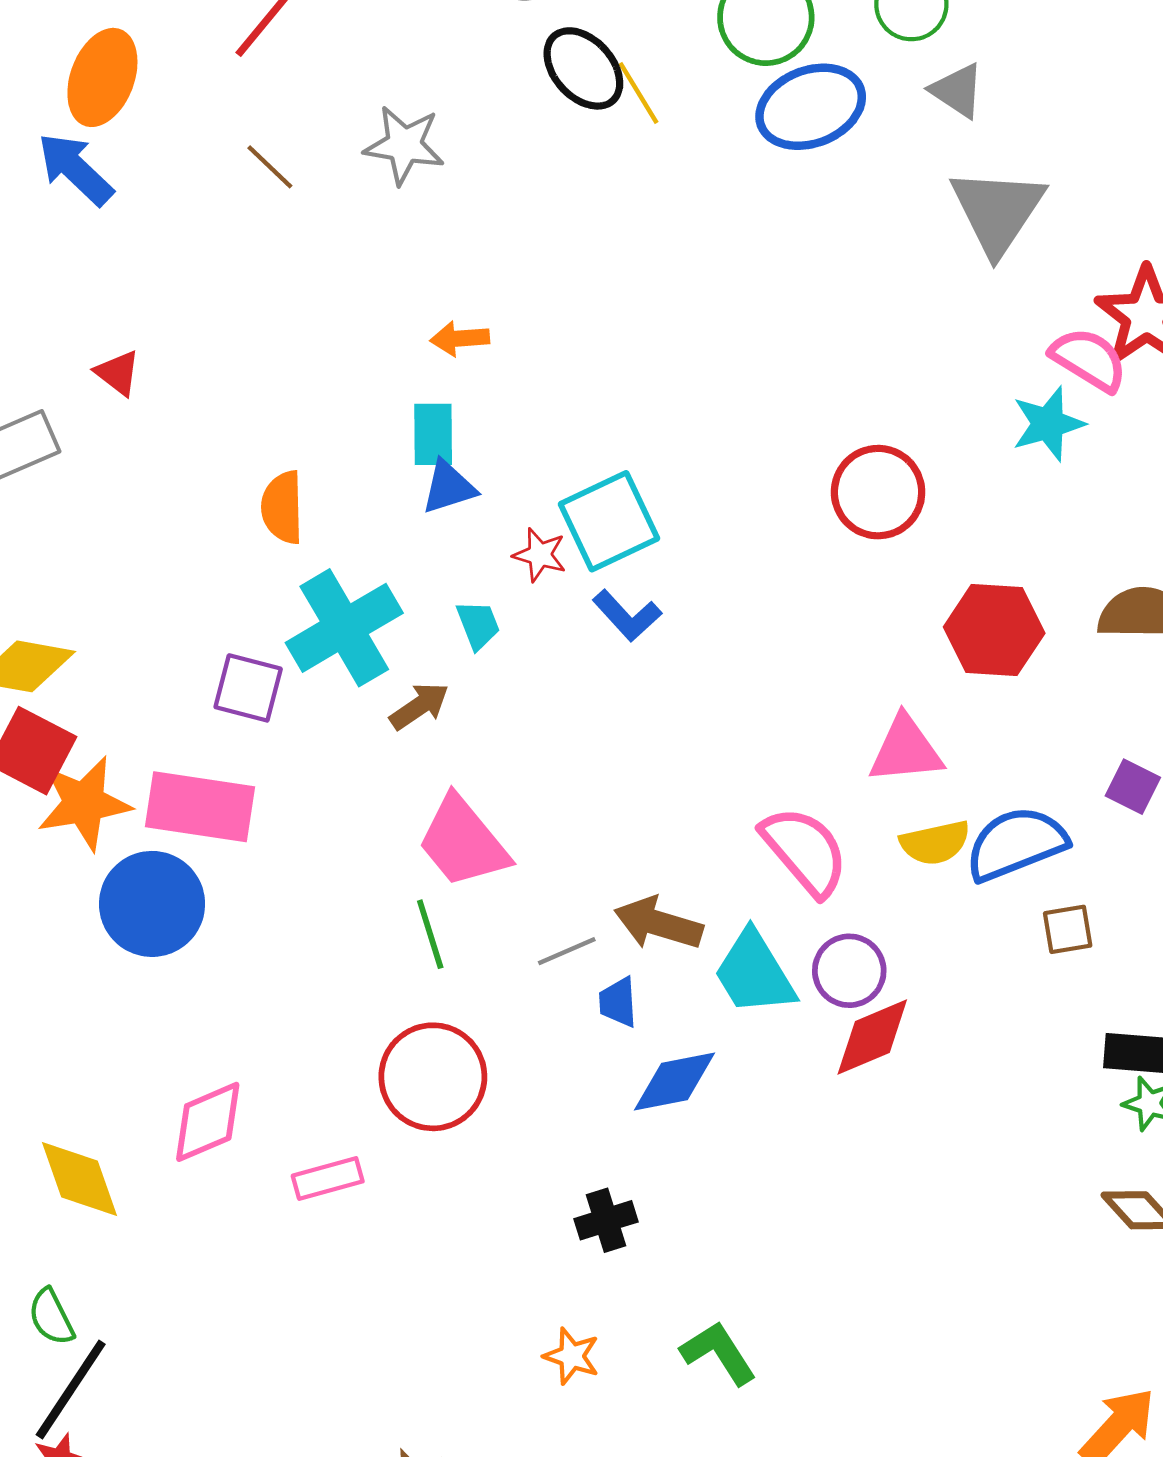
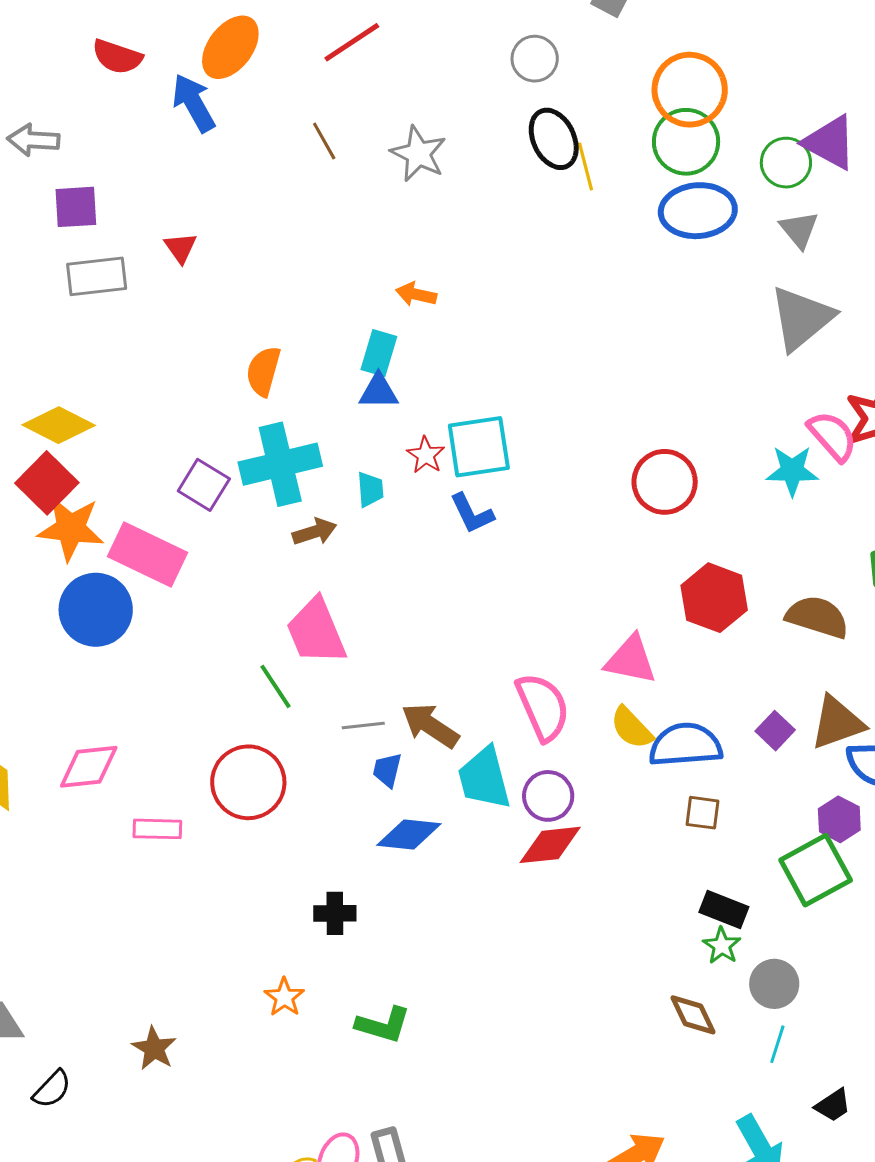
yellow semicircle: (935, 843) -> (632, 728), turned 42
green line: (430, 934) -> (275, 686), turned -33
green L-shape: (718, 1353) -> (383, 1025), turned 122

